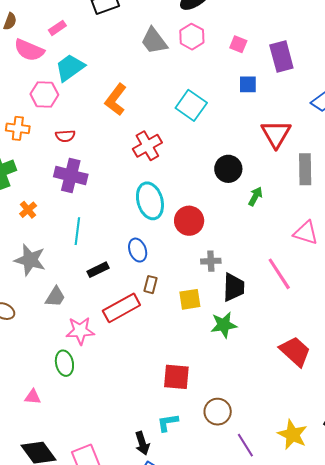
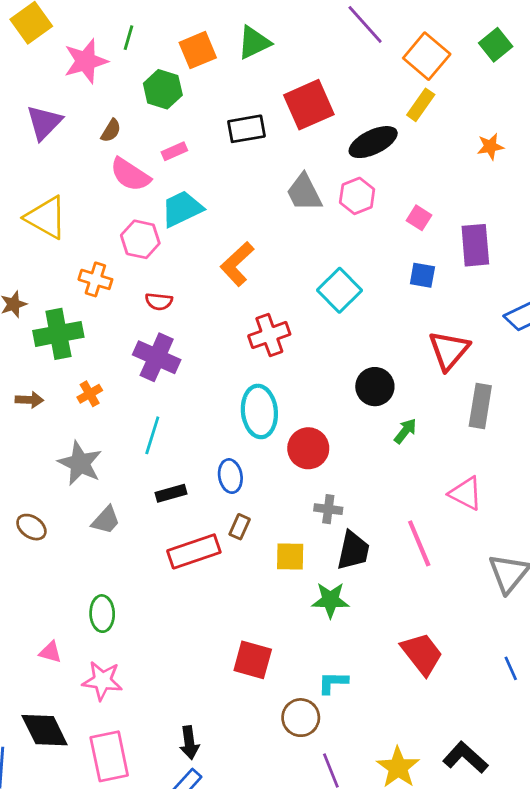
pink star: (80, 331) -> (102, 681), moved
cyan L-shape: (168, 423) -> (333, 683), moved

